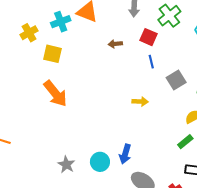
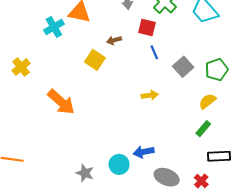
yellow cross: (29, 33) -> (21, 67), moved
yellow square: (52, 54) -> (95, 60), moved, turned 30
blue arrow: (125, 154) -> (144, 152), turned 72

